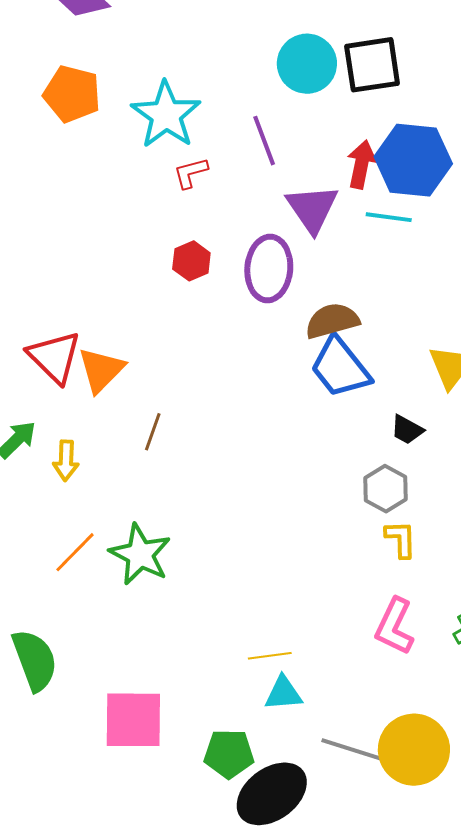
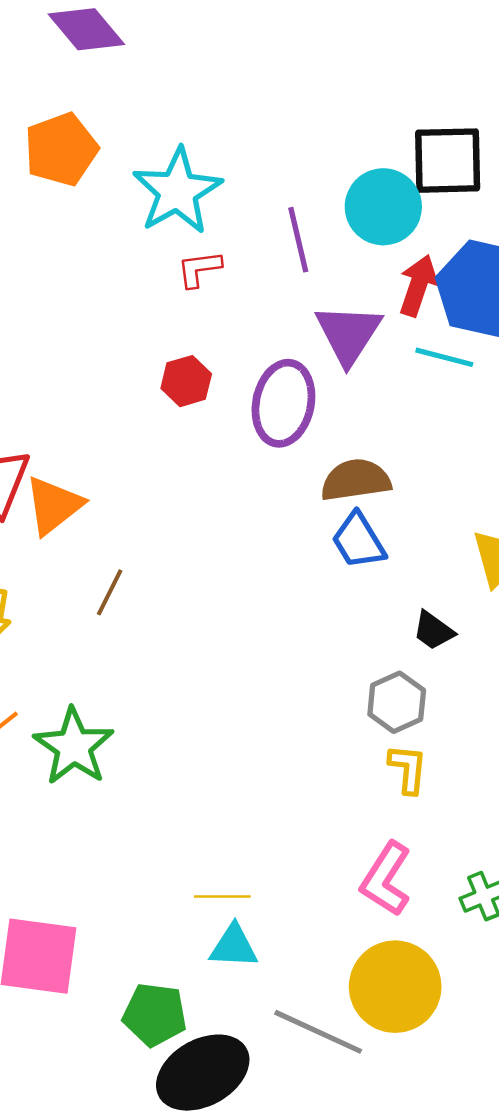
cyan circle: (307, 64) -> (383, 207), moved
orange pentagon: (72, 94) -> (61, 149), turned 30
blue trapezoid: (340, 367) -> (358, 541), size x0.7
yellow circle: (414, 750) -> (395, 987), moved

